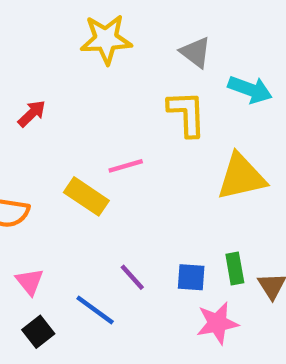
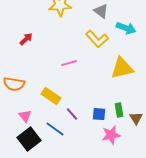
yellow L-shape: (187, 114) -> (97, 39), turned 140
yellow rectangle: (86, 196) -> (51, 96), moved
black square: (38, 332) -> (29, 139), size x1.6

